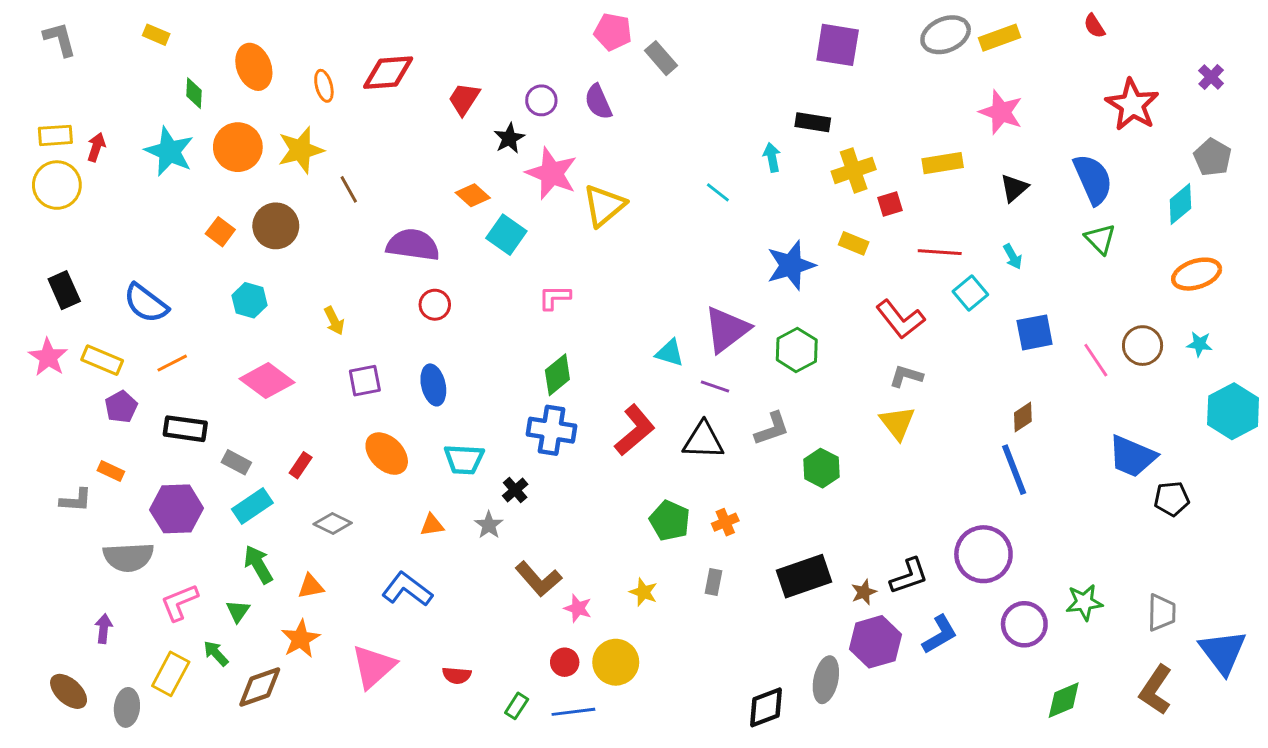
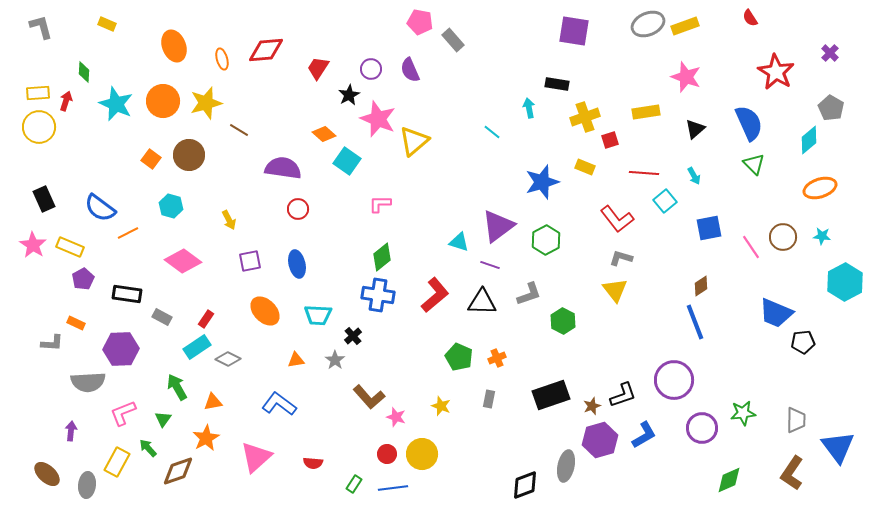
green diamond: (194, 93) -> (84, 72), moved
brown line: (349, 189) -> (239, 130), turned -30
orange line: (172, 363) -> (128, 233), moved
cyan rectangle: (252, 506) -> (197, 347), moved

